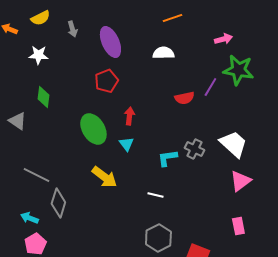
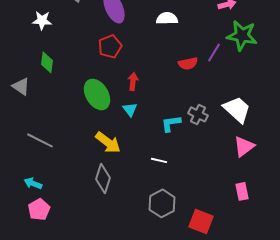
gray diamond: (58, 203) -> (103, 178), moved

